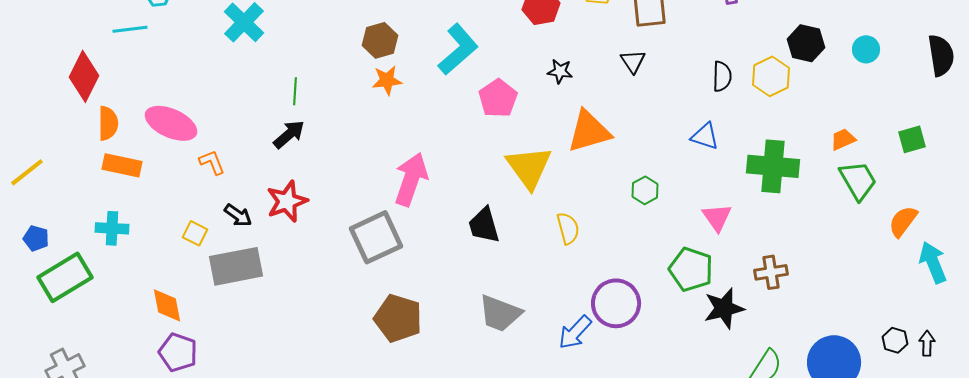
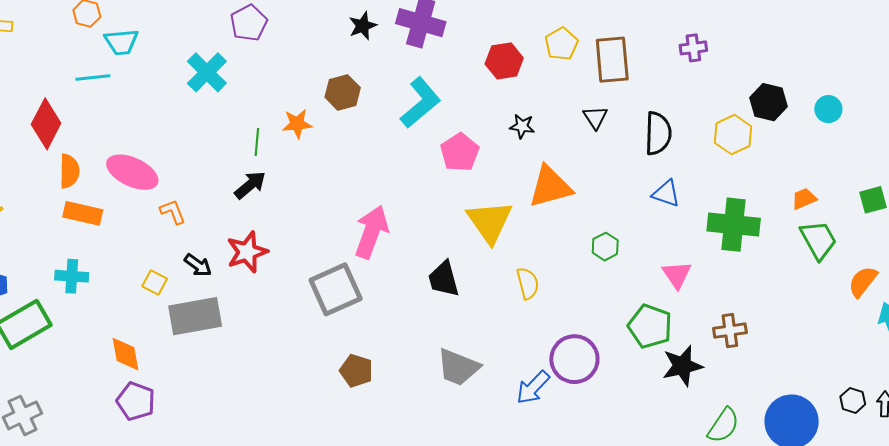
black semicircle: (722, 76) -> (658, 133), moved, size x1.4
orange star: (387, 80) -> (297, 124), moved
brown pentagon: (398, 318) -> (356, 371), size x0.7

